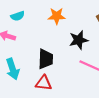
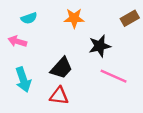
black trapezoid: (46, 59) -> (61, 68), turned 40

